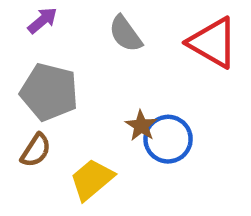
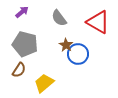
brown star: (141, 126) -> (66, 45), moved
blue circle: (168, 139) -> (78, 54), moved

